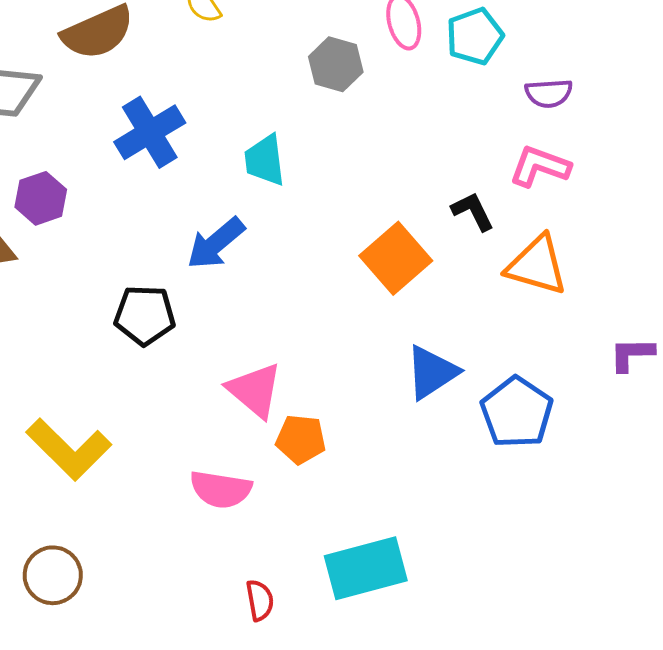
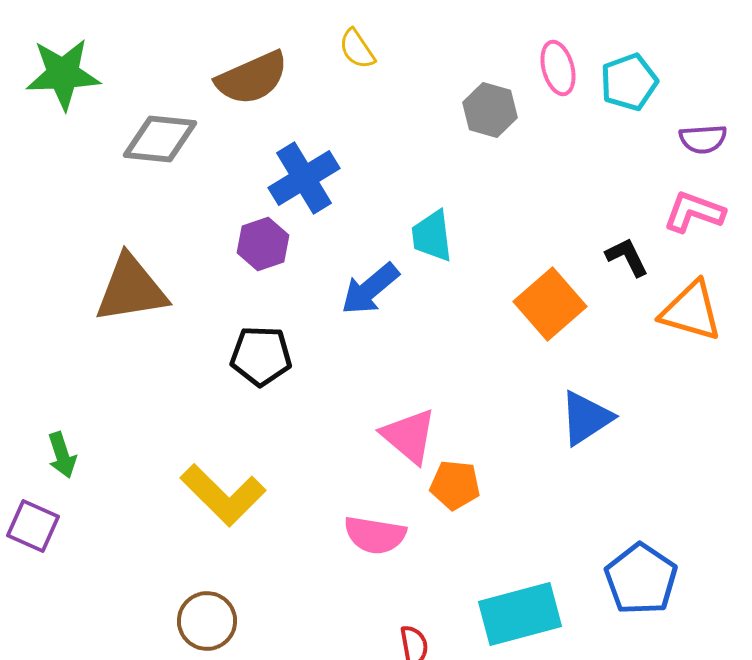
cyan trapezoid: (265, 160) -> (432, 236), moved
purple hexagon: (41, 198) -> (263, 244), moved
black pentagon: (145, 315) -> (261, 356), moved
blue pentagon: (517, 412) -> (641, 579), moved

